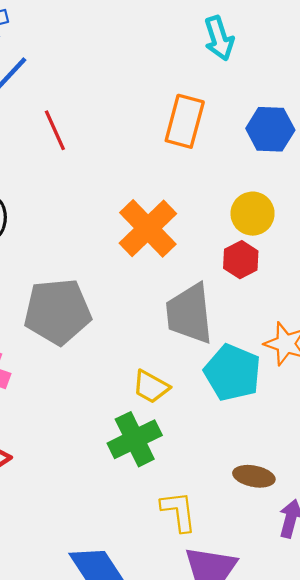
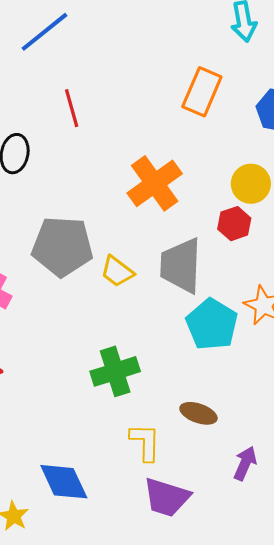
red line: (55, 130) -> (72, 108), moved
yellow trapezoid: (151, 387) -> (117, 271), moved
brown ellipse: (254, 476) -> (198, 413), moved

